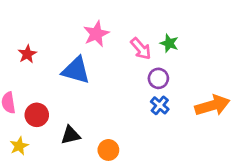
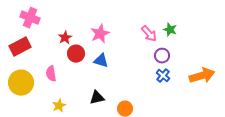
pink star: (96, 34) -> (100, 34), moved
blue triangle: (76, 70) -> (101, 61), moved, size x0.7
red circle: (37, 115) -> (76, 54), moved

